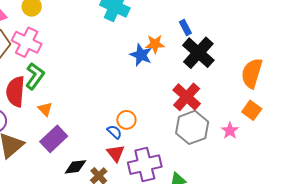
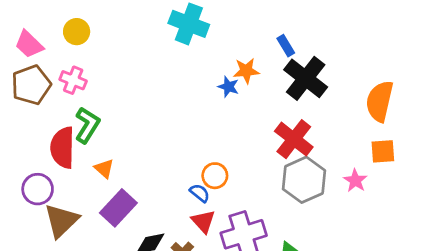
pink cross: (27, 42) -> (73, 80), size x0.7
blue star: (141, 55) -> (228, 87), size x0.7
orange square: (252, 110) -> (383, 151), turned -36

